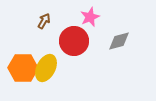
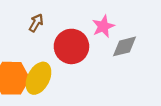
pink star: (90, 17) -> (103, 26), moved

